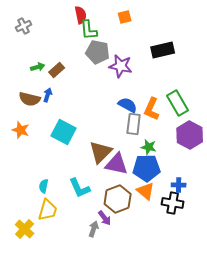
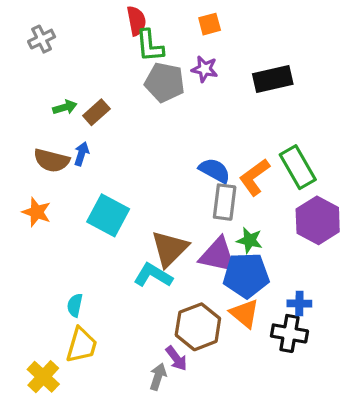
purple star: (121, 66) -> (205, 69), moved, size x0.7
orange L-shape: (152, 109) -> (254, 177), turned 30
purple triangle: (117, 164) -> (218, 255), moved
cyan L-shape: (80, 188) -> (153, 275), moved, turned 145

